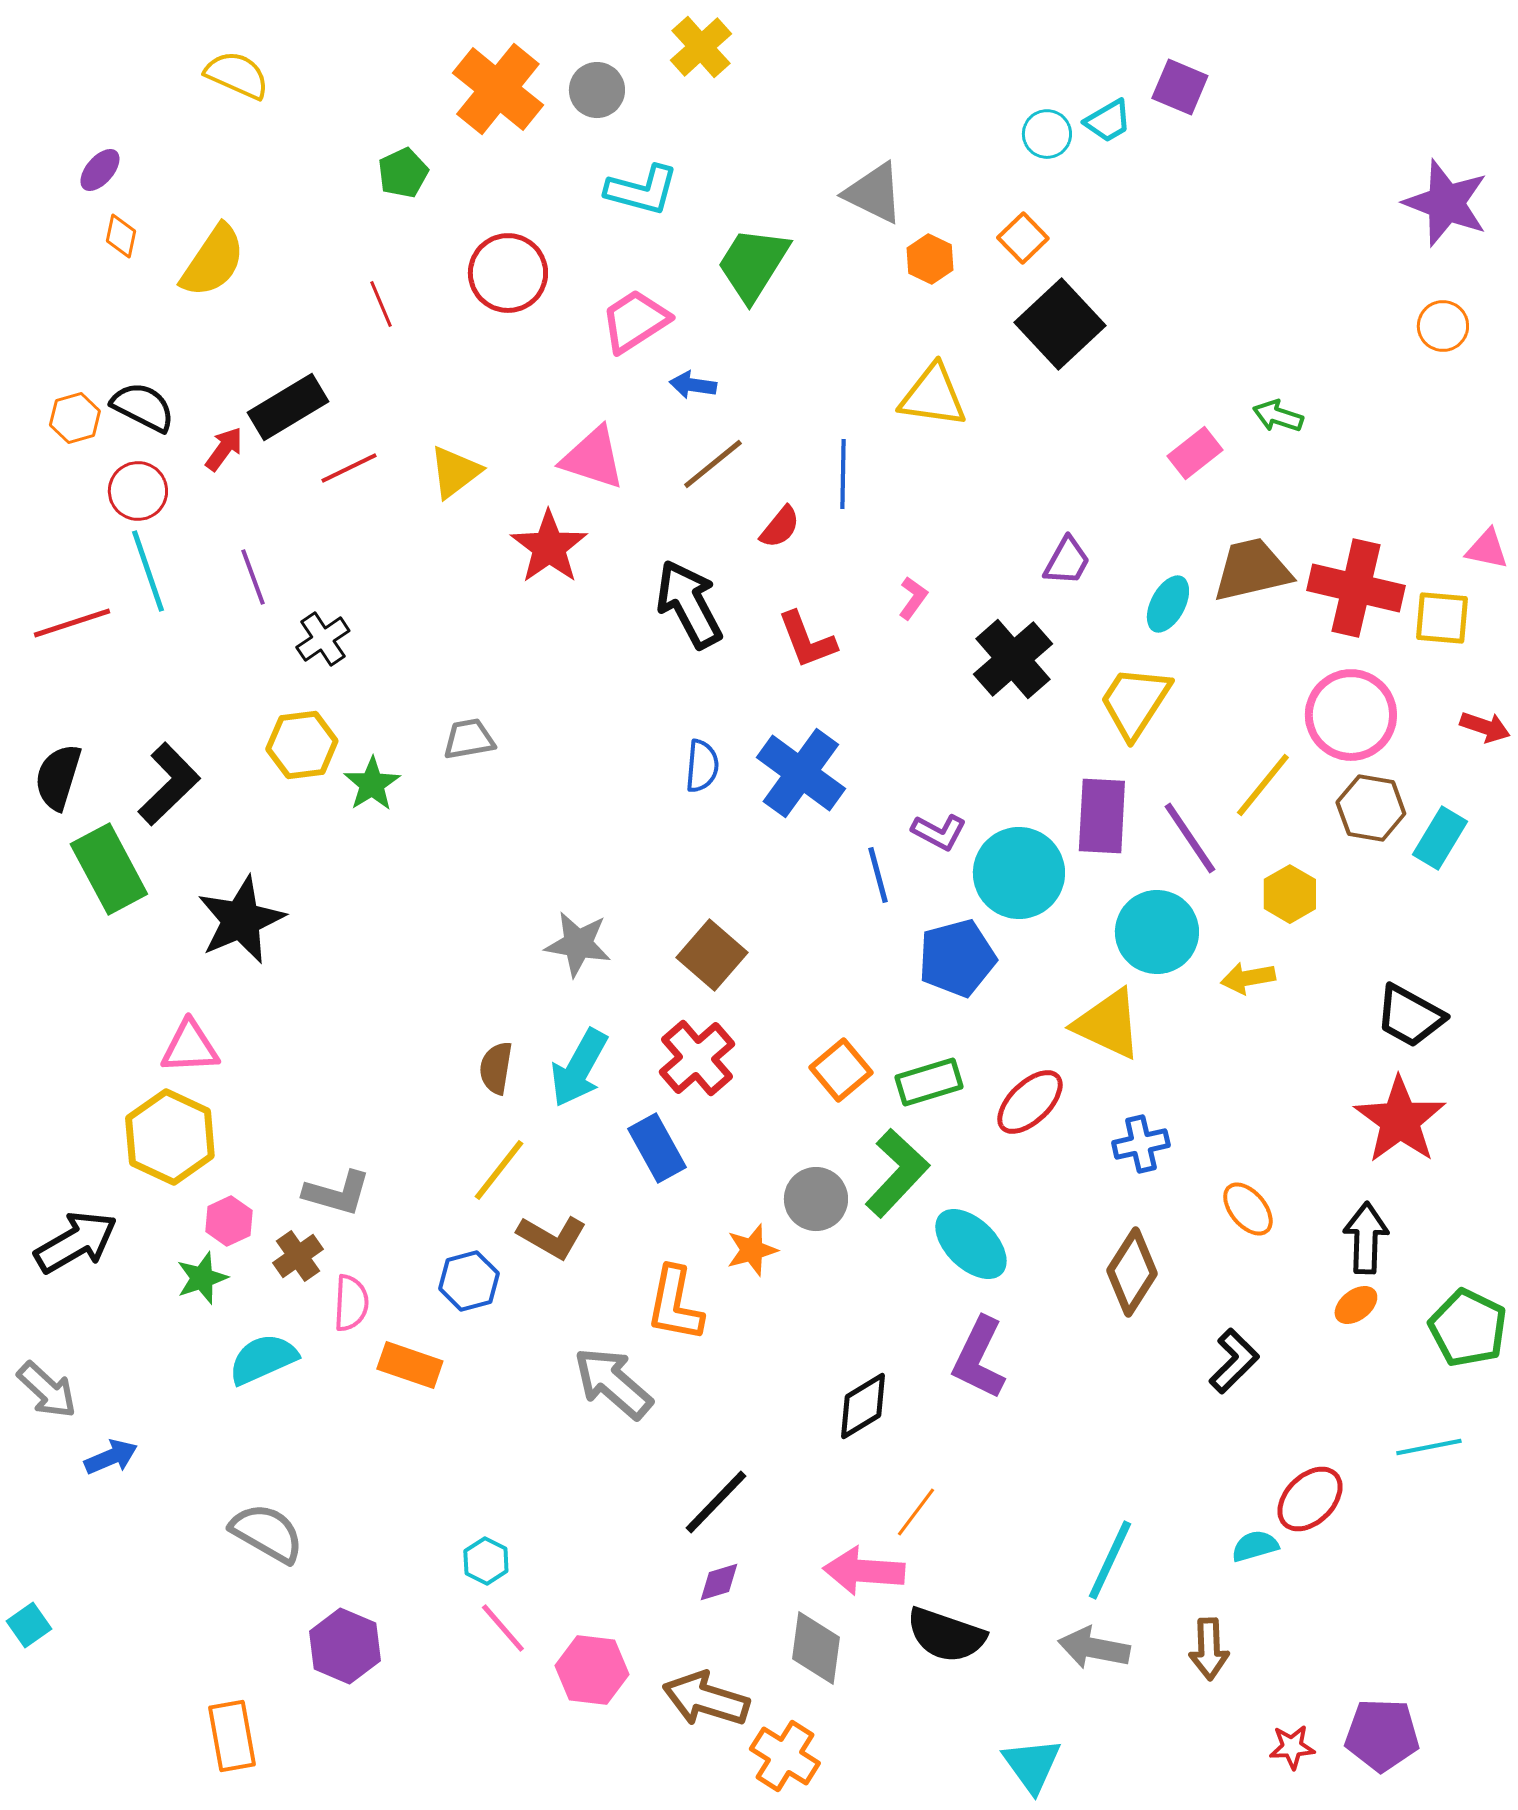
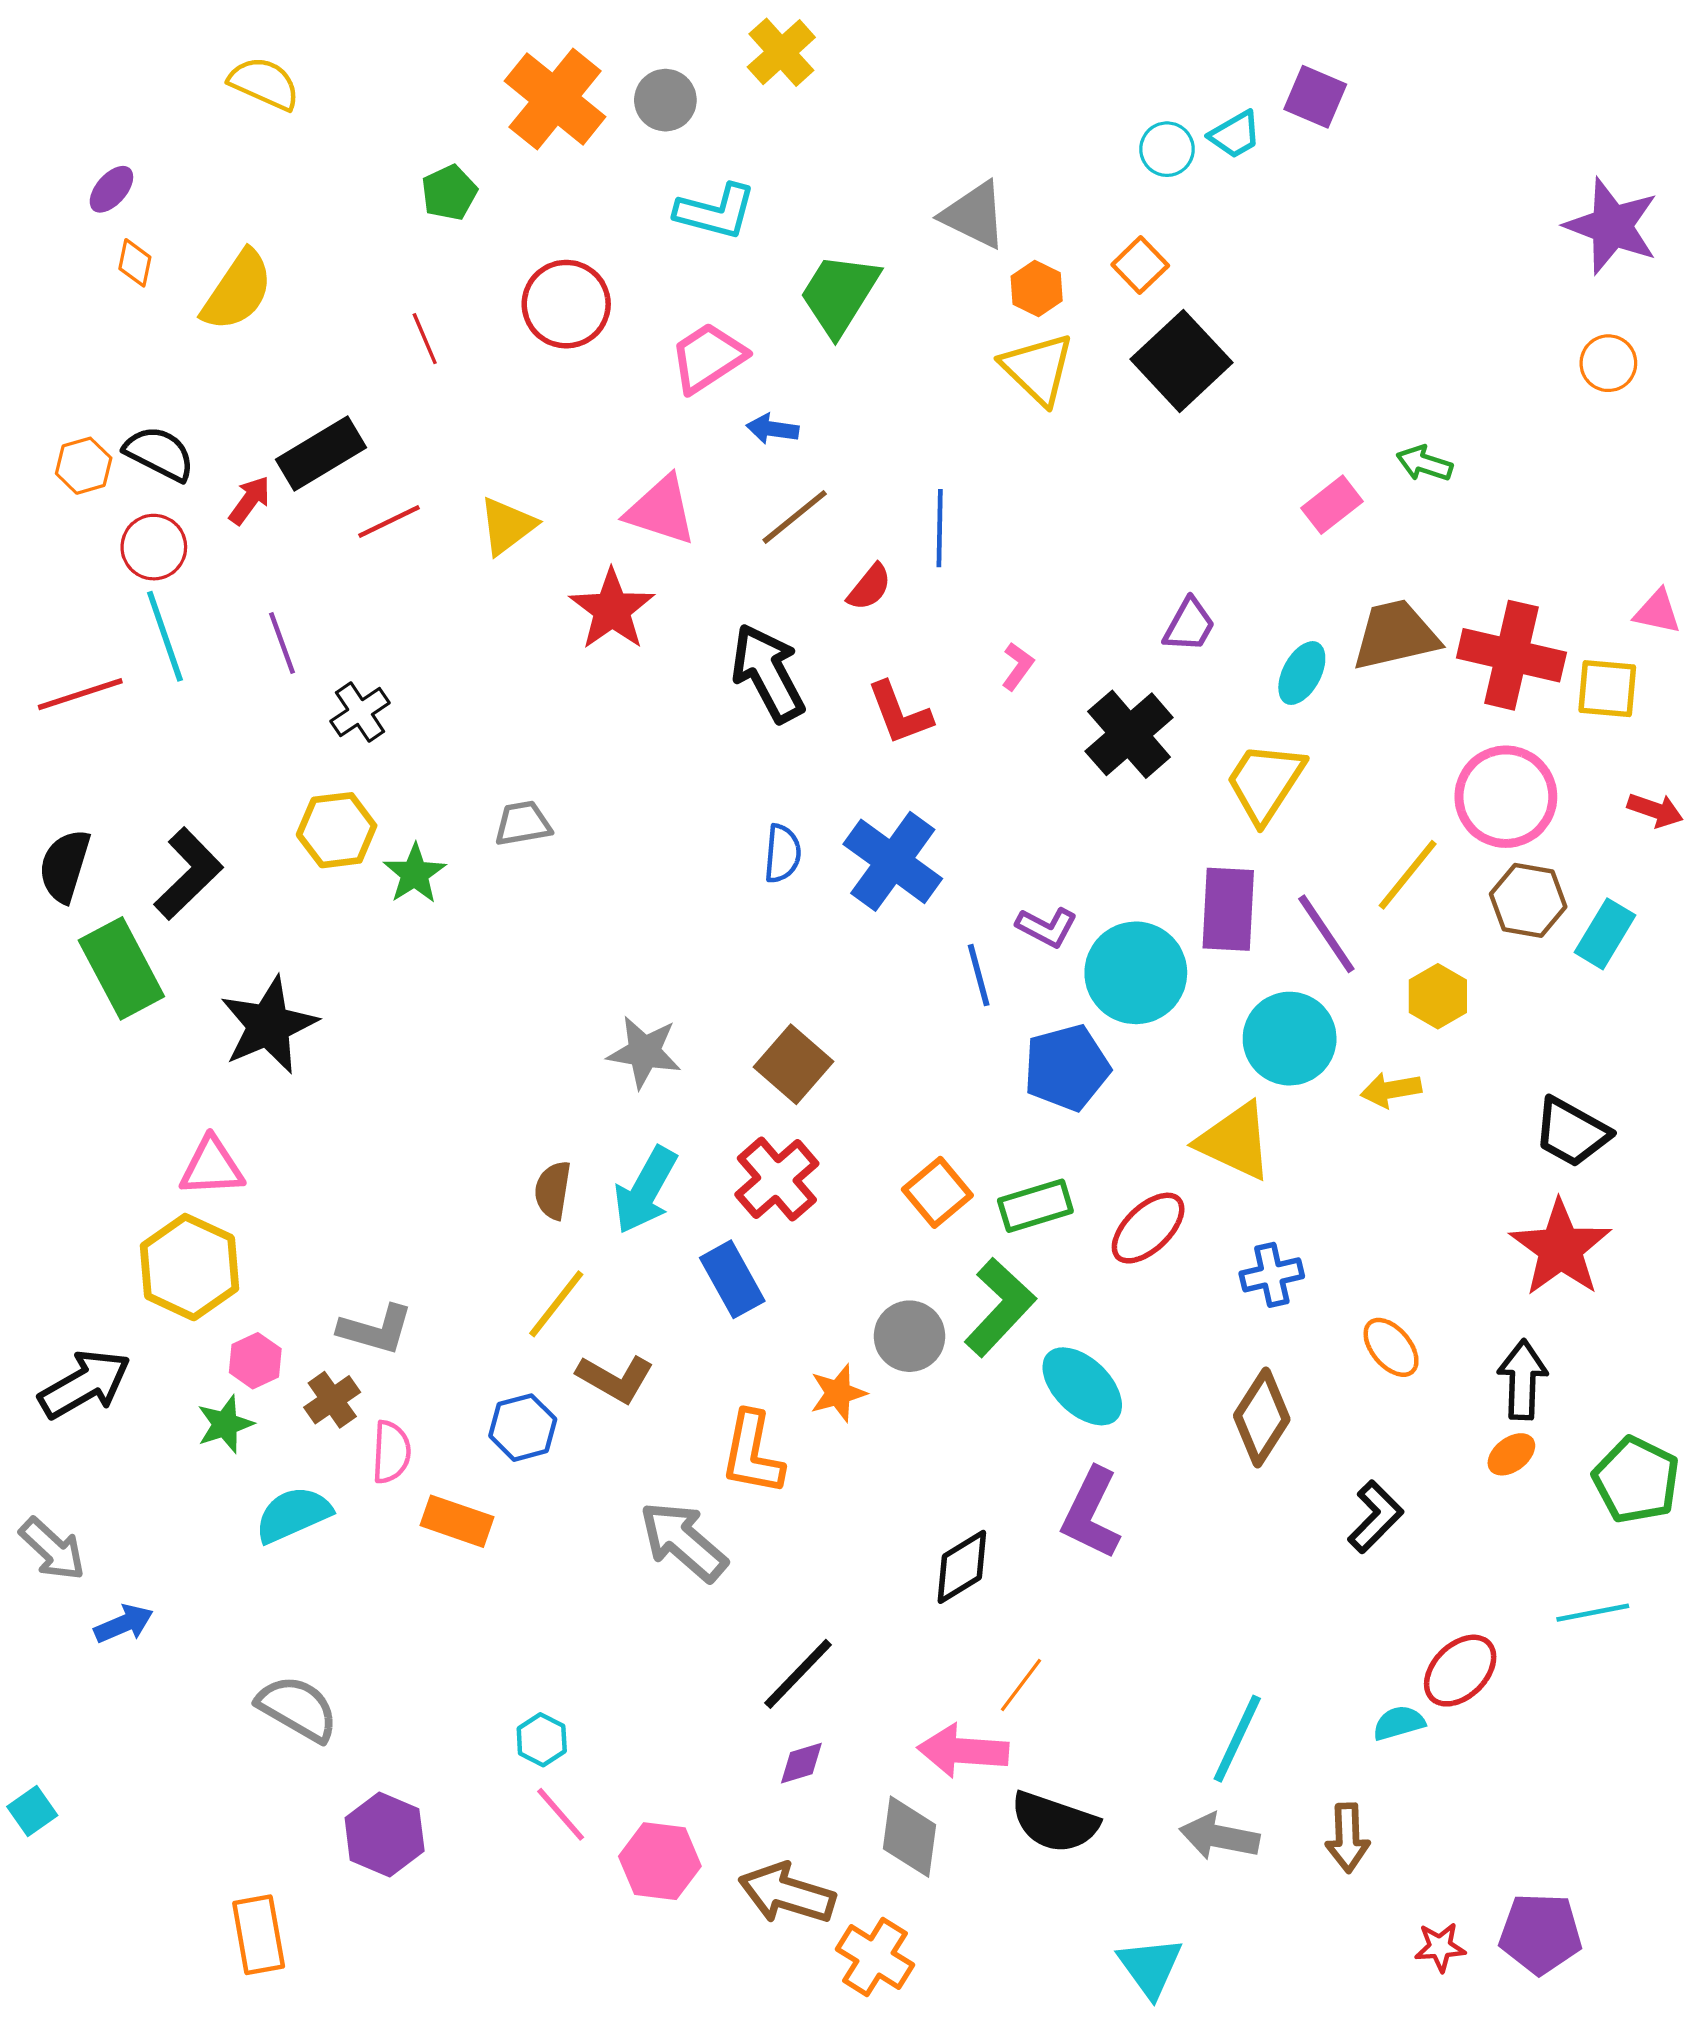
yellow triangle: (933, 396) -> (1038, 369), moved, turned 36

